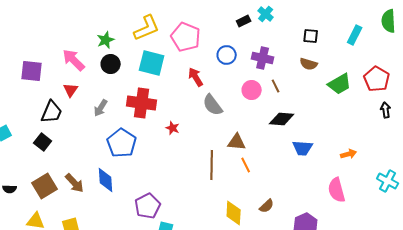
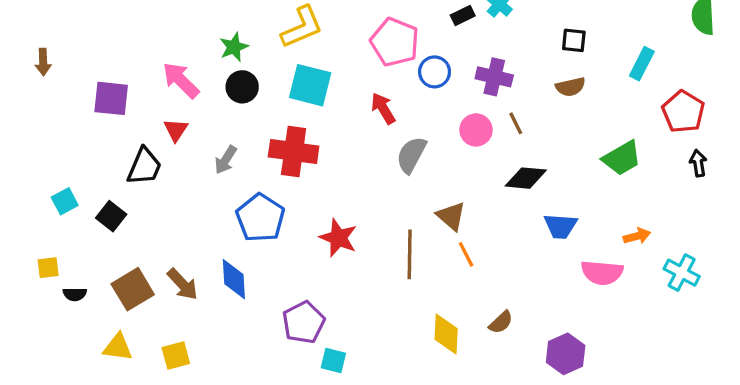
cyan rectangle: (355, 35) -> (642, 64), moved
pink pentagon: (186, 37) -> (395, 42), moved
brown semicircle: (309, 64) -> (571, 87), turned -30
green trapezoid: (340, 84) -> (622, 158), moved
gray semicircle: (213, 105) -> (411, 155), turned 65
red star: (173, 128) -> (338, 238), moved, size x1.6
black square: (43, 142) -> (111, 216), moved
brown triangle: (237, 142) -> (451, 216), turned 36
cyan cross: (388, 181) -> (682, 273), moved
pink semicircle: (337, 190) -> (602, 273), moved, turned -70

